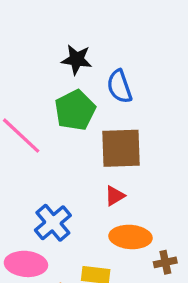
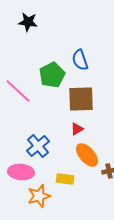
black star: (77, 60) -> (28, 22), moved
orange ellipse: (130, 237) -> (87, 155), turned 45

